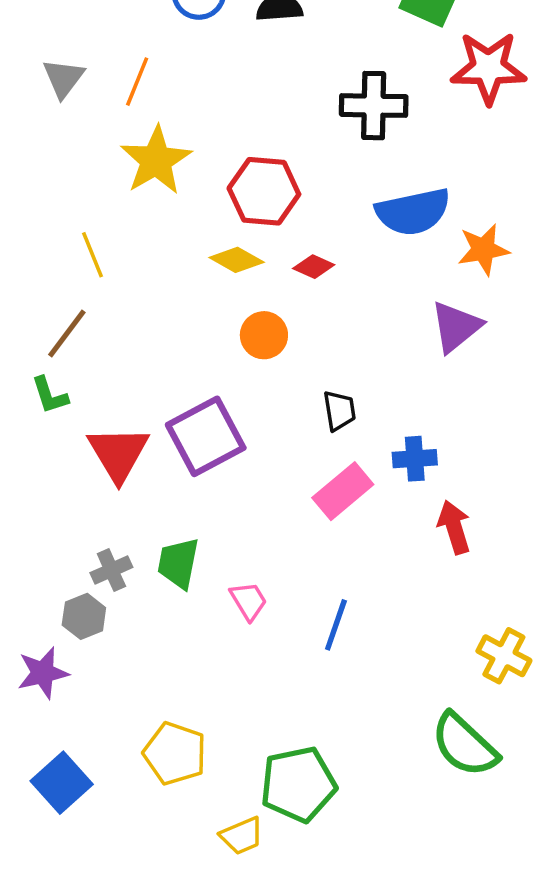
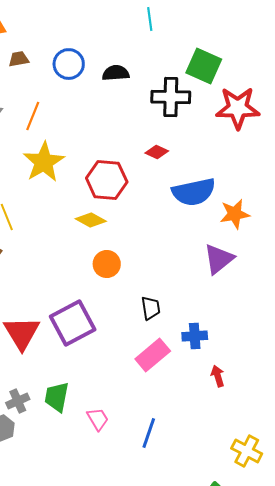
black cross: (374, 106) -> (171, 97), moved
red diamond: (314, 267) -> (157, 152), moved
red arrow: (454, 527) -> (218, 376), size x0.7

